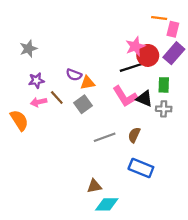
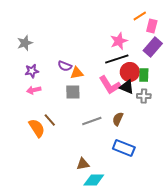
orange line: (159, 18) -> (140, 16), turned -40
red circle: (148, 55) -> (130, 72), moved
brown line: (57, 97) -> (50, 120), moved
gray square: (83, 104) -> (73, 92), turned 35
orange semicircle: (19, 120) -> (37, 128), moved

